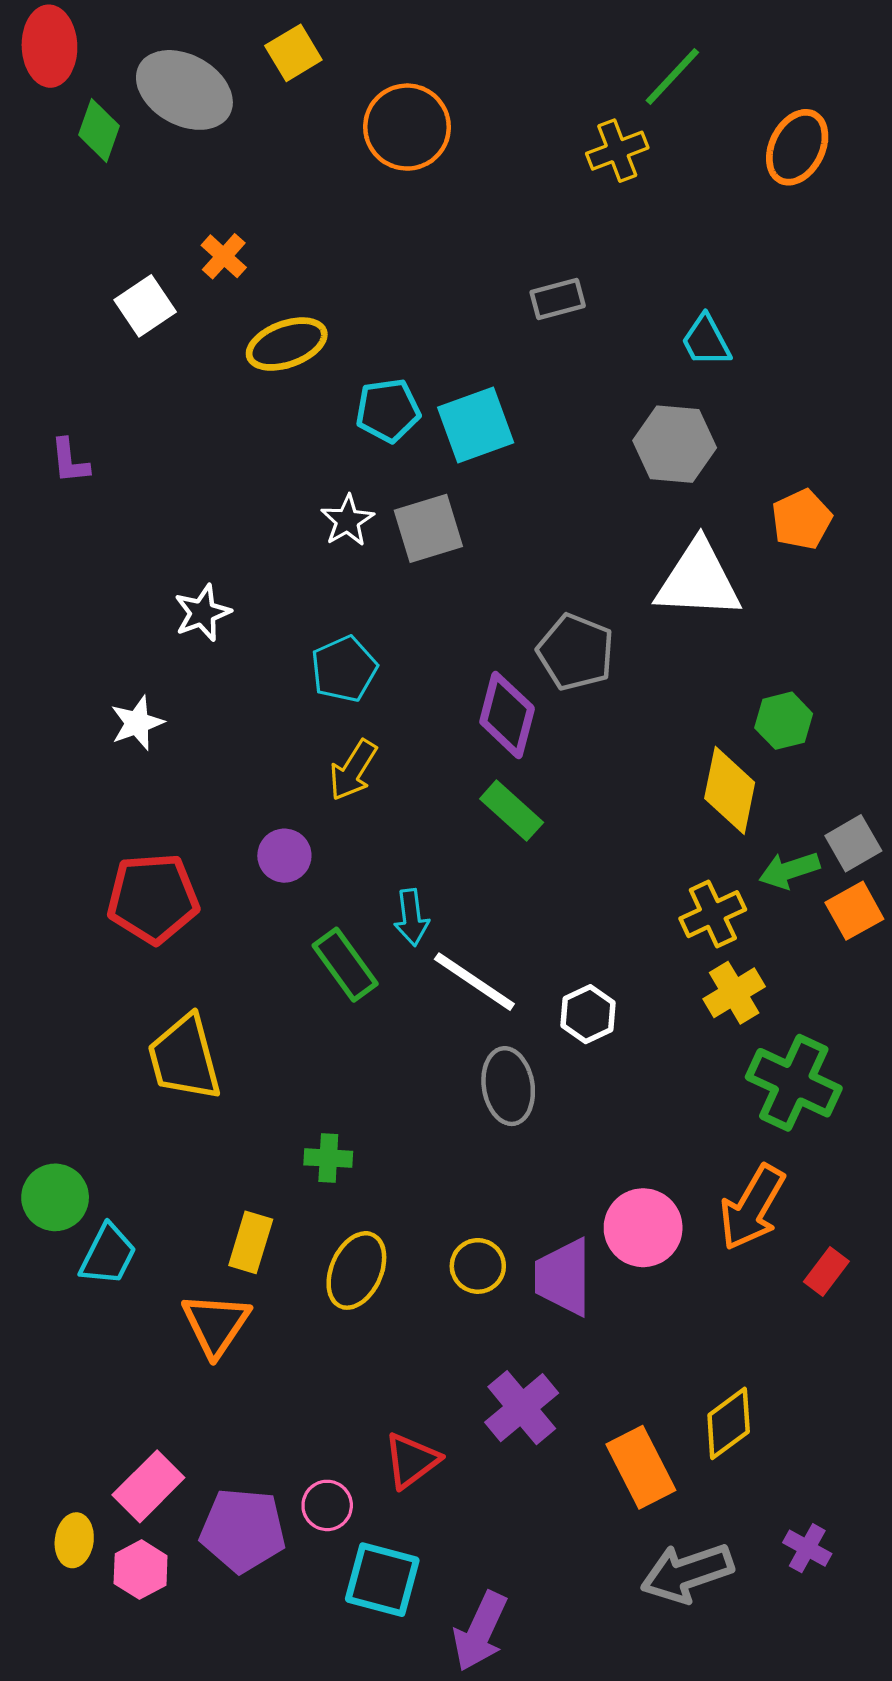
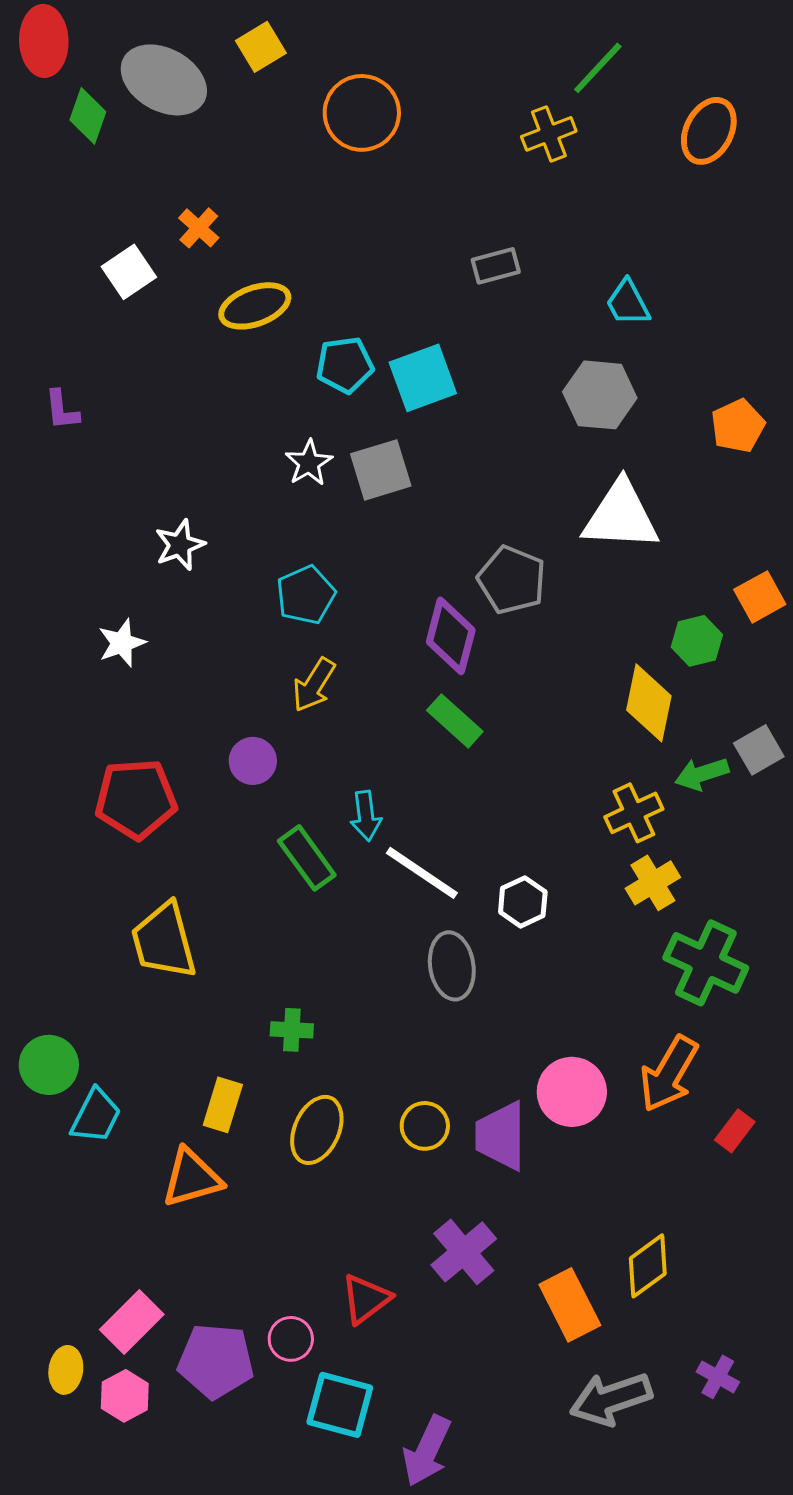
orange pentagon: (802, 519) -> (738, 426), moved
orange square: (854, 911) -> (760, 597), moved
orange triangle: (216, 1324) -> (192, 1178), turned 40

